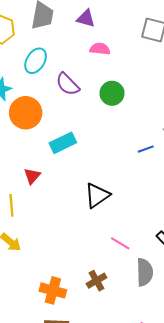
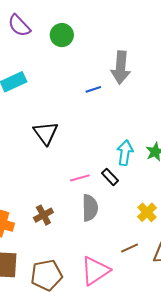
black triangle: (97, 195) -> (46, 133), turned -32
pink line: (120, 243) -> (80, 178), moved, turned -48

